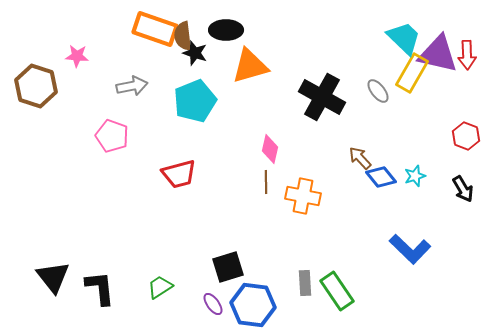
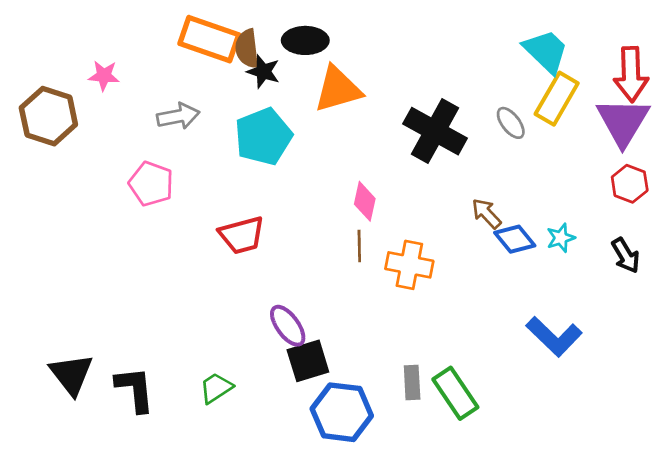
purple triangle: (438, 54) -> (623, 122), moved, turned 48
red arrow: (467, 55) -> (631, 74), size x1.4
purple ellipse: (213, 304) -> (288, 326), moved, size x1.4

